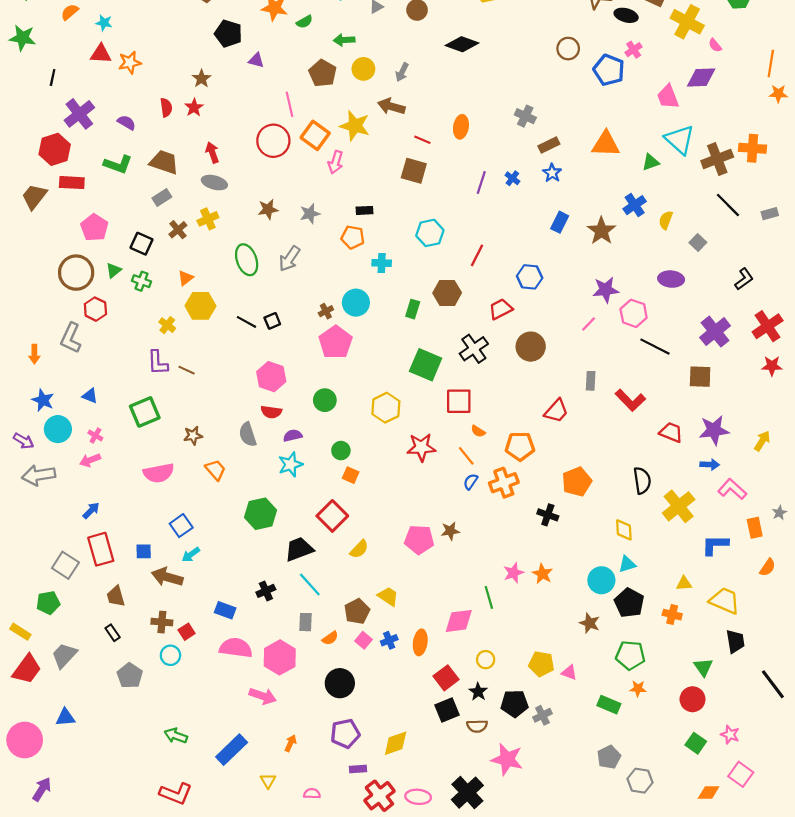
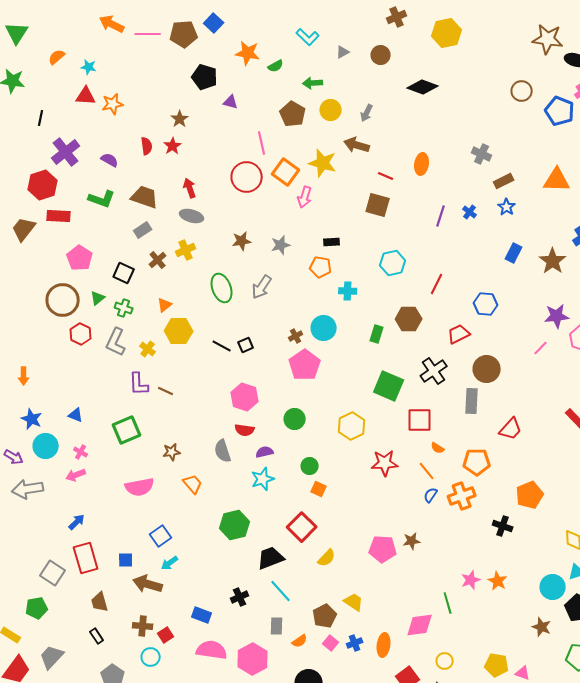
gray L-shape: (71, 338) -> (116, 342), moved
gray rectangle: (591, 381) -> (472, 401), moved, size x1.4

